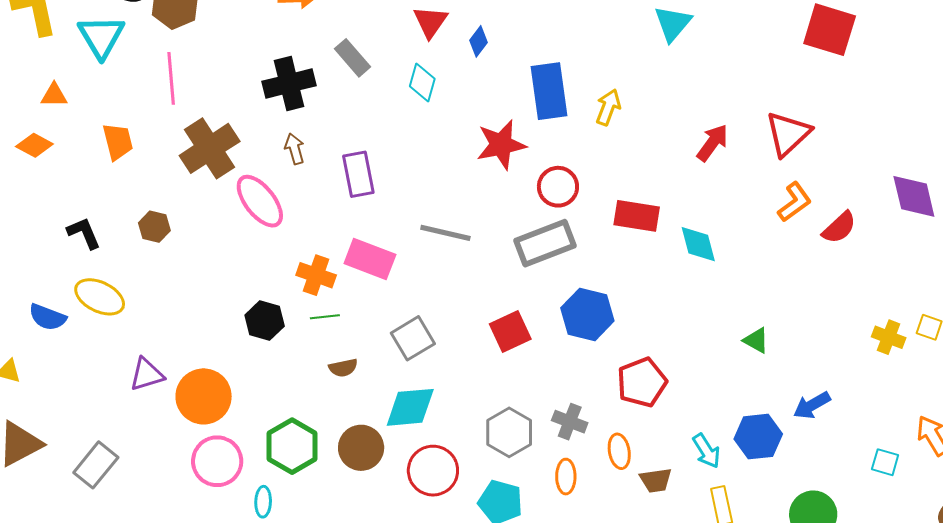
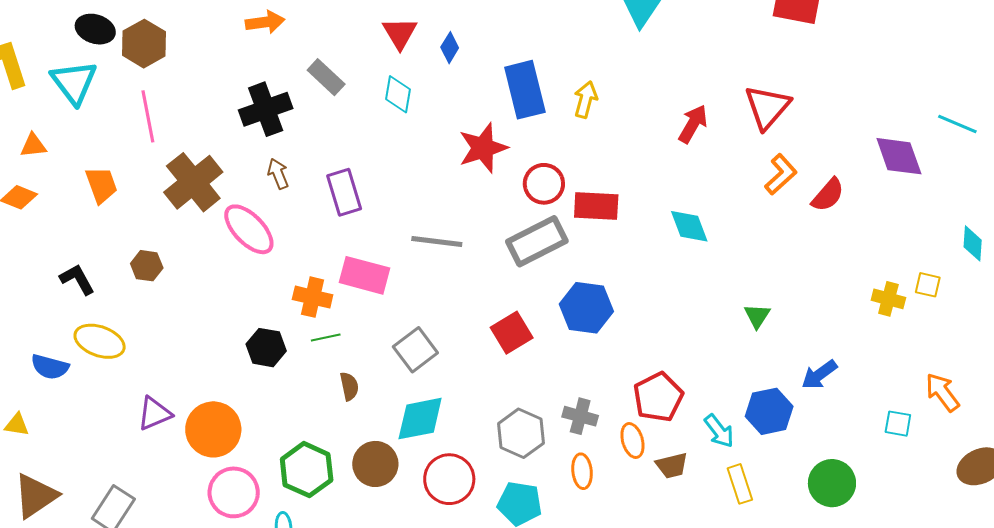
red rectangle: (637, 216) -> (596, 206), moved
green triangle: (756, 340) -> (757, 316), turned 40
brown semicircle: (343, 368) -> (349, 386), turned -84
red pentagon: (642, 382) -> (658, 397), moved

